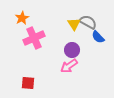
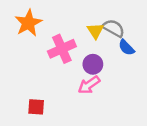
orange star: (22, 18) -> (28, 23), size x1.5
pink cross: (34, 38) -> (62, 49), moved

